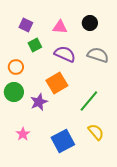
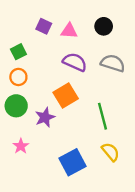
purple square: (26, 25) -> (44, 26), moved
green square: (35, 45) -> (18, 52), moved
green line: (89, 101) -> (102, 116), turned -55
pink star: (23, 134) -> (21, 146), moved

